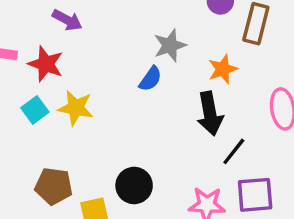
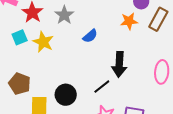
gray star: (170, 45) -> (64, 15), moved, turned -30
orange star: (223, 69) -> (129, 21), moved
black line: (234, 151) -> (102, 87), moved

